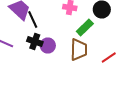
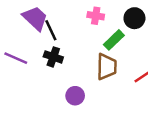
purple circle: (48, 46) -> (75, 96), moved

